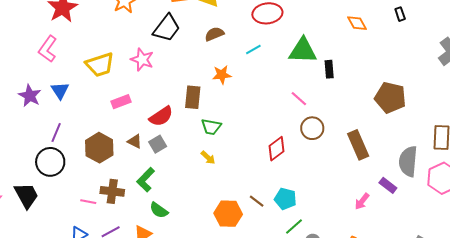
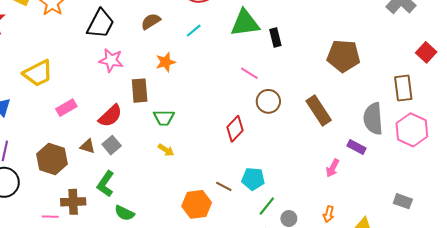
pink star: (142, 60) -> (111, 60), moved

